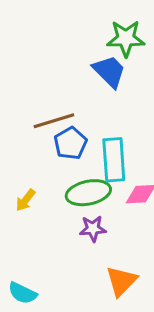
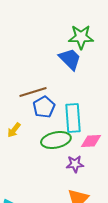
yellow arrow: (25, 200) -> (14, 130), moved
purple star: (93, 229) -> (75, 164), moved

